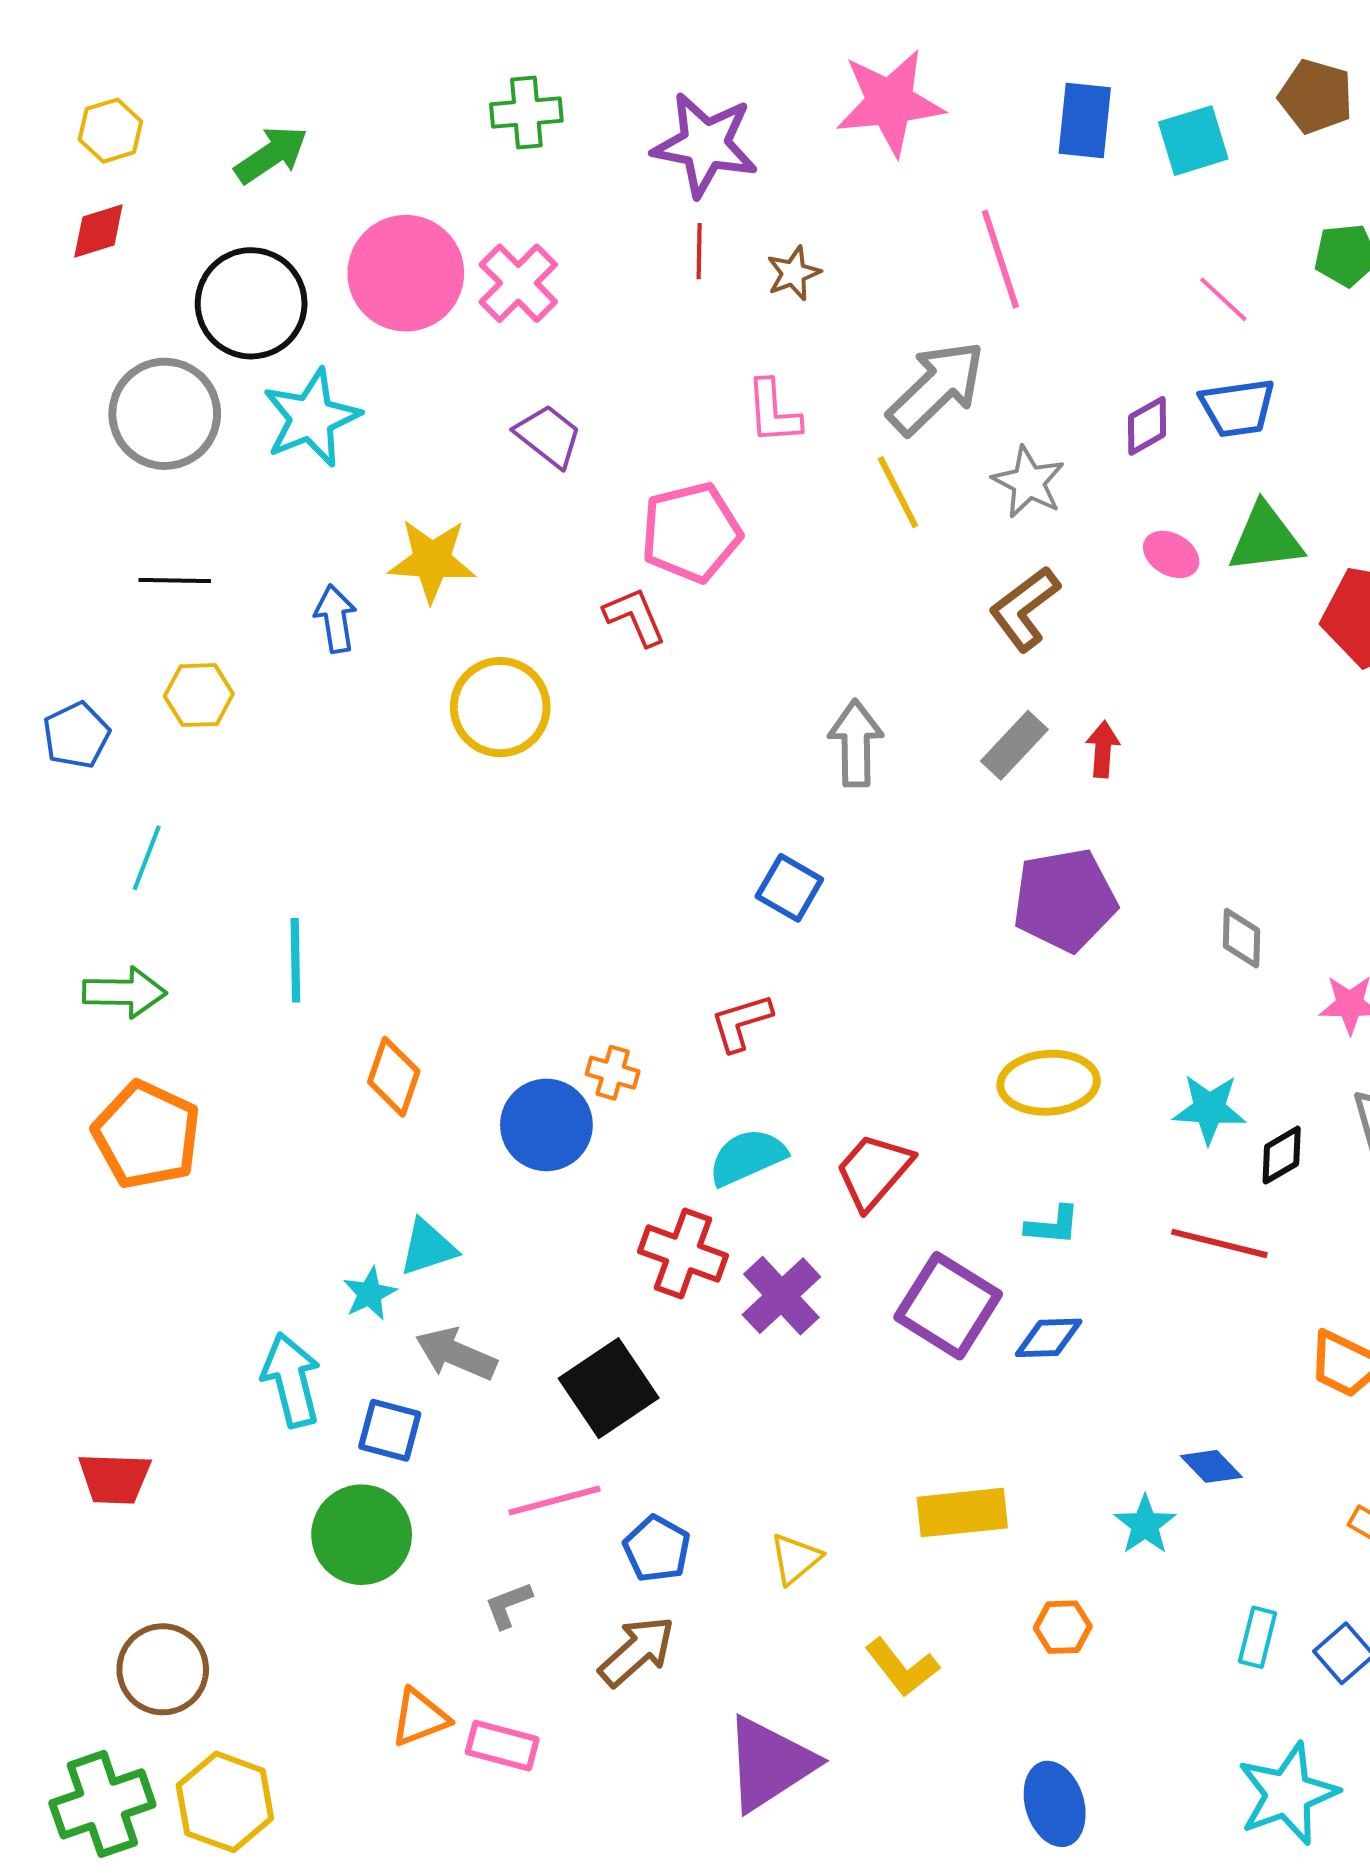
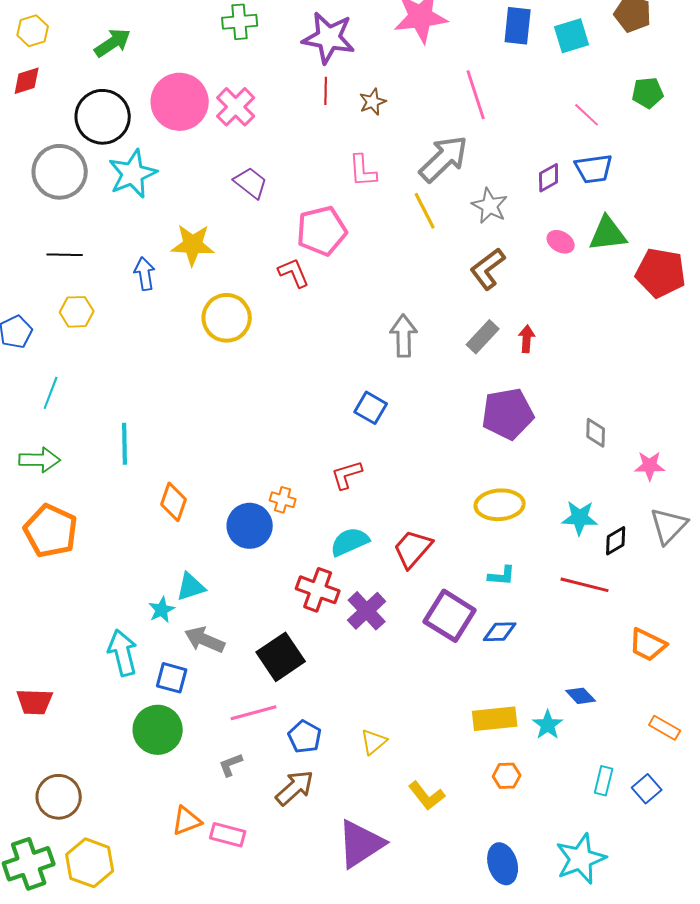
yellow rectangle: (962, 1513) -> (495, 719), moved
cyan star: (1288, 1794) -> (581, 859), moved

